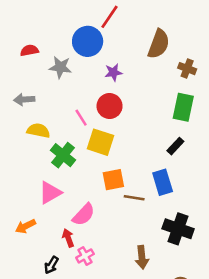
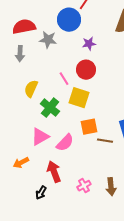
red semicircle: (29, 50) -> (24, 27), size x1.6
gray arrow: (24, 100) -> (20, 54), moved, turned -84
yellow semicircle: (38, 131) -> (31, 89), turned -78
pink semicircle: (84, 215) -> (65, 143), moved
red arrow: (68, 238) -> (54, 172), size x1.5
pink cross: (85, 256) -> (84, 186), moved

